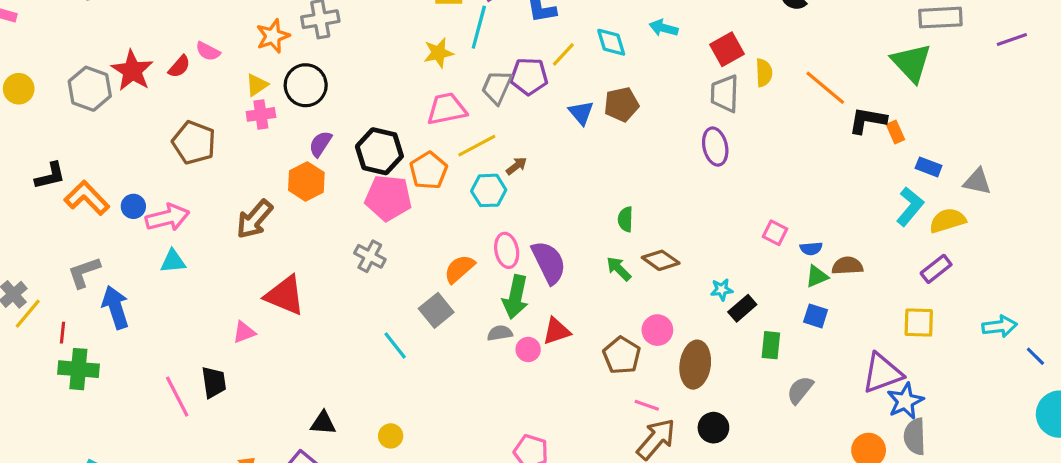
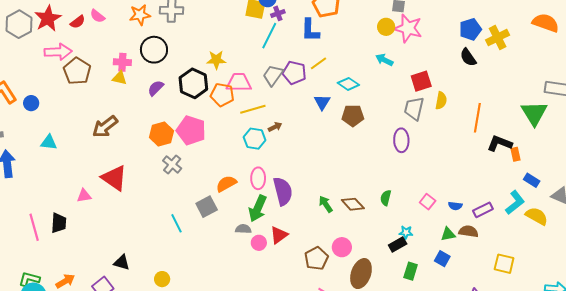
cyan diamond: (611, 42) -> (348, 84), moved, turned -50
yellow star: (439, 53) -> (216, 60), moved
yellow triangle: (257, 85) -> (120, 78), moved, turned 35
orange line: (825, 88) -> (477, 118), turned 48
brown pentagon: (621, 104) -> (353, 116), moved
black hexagon: (379, 151) -> (193, 83), moved
orange pentagon: (428, 171) -> (222, 95), moved, turned 30
orange hexagon: (306, 181) -> (161, 134), moved
pink arrow: (168, 218) -> (58, 52), moved
green semicircle: (625, 219) -> (386, 198), moved
yellow semicircle: (948, 220) -> (537, 216), turned 35
blue semicircle: (811, 248) -> (455, 206), moved
purple rectangle: (936, 269) -> (483, 210), moved
cyan star: (722, 290) -> (406, 232), moved
yellow square: (919, 323) -> (504, 264), moved
red triangle: (556, 331) -> (279, 235), turned -30

